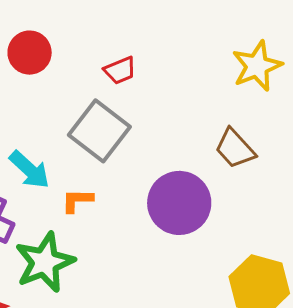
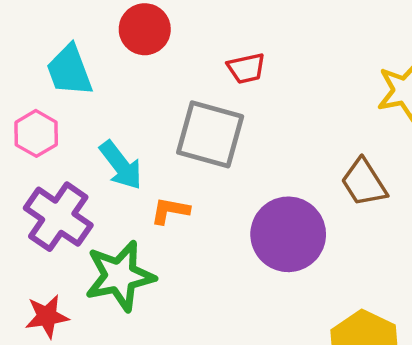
gray square: (99, 131) -> (210, 134), turned -32

